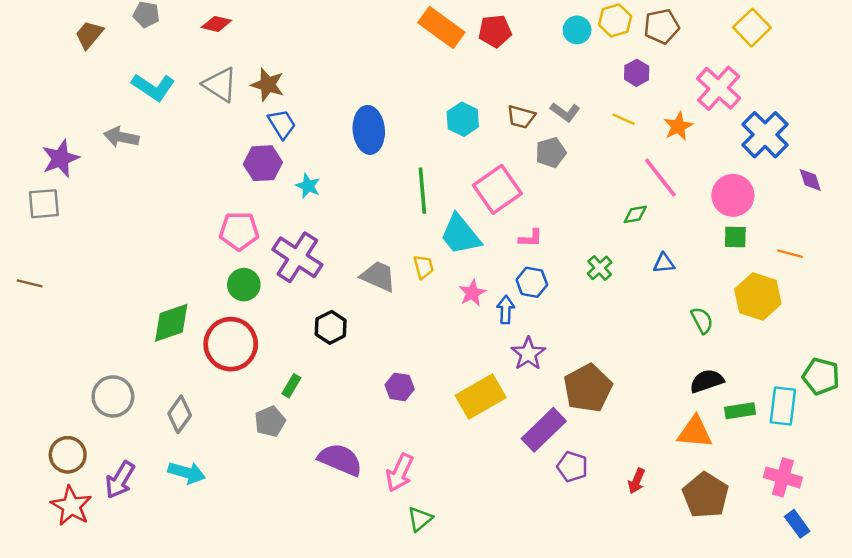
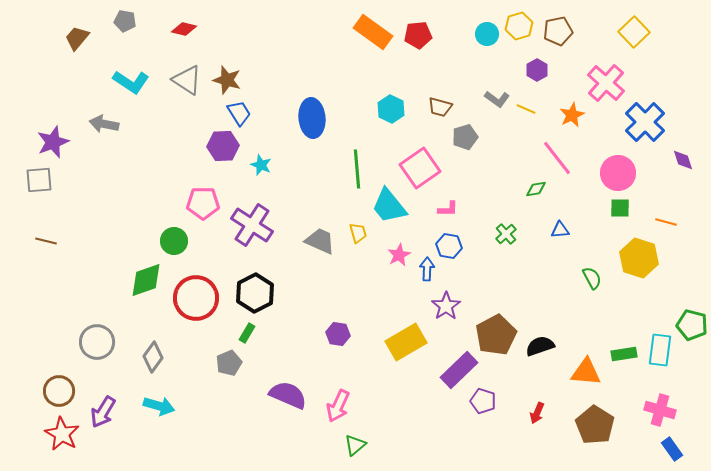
gray L-shape: (565, 112) -> (497, 99), moved
brown line: (30, 283) -> (46, 241), moved
green circle: (244, 285) -> (174, 241), moved
black hexagon: (331, 327) -> (255, 293), moved, size x1.4
black semicircle: (707, 381) -> (540, 346), moved

